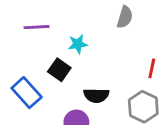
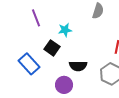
purple line: (37, 27) -> (36, 18), turned 72

